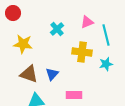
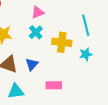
pink triangle: (87, 22) -> (38, 12), moved
cyan cross: (57, 29) -> (36, 32), moved

